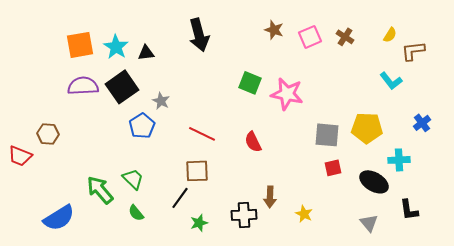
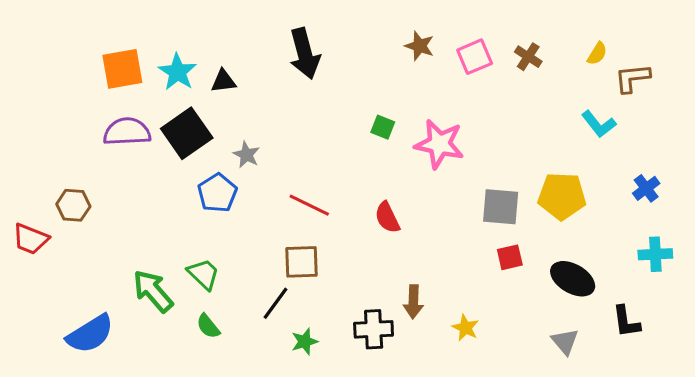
green square: (250, 83) -> (383, 127), size x0.7
cyan cross: (399, 160) -> (655, 254), moved

